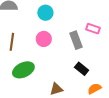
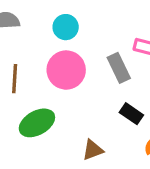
pink circle: (44, 39) -> (66, 70), size x1.5

